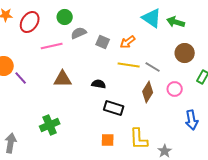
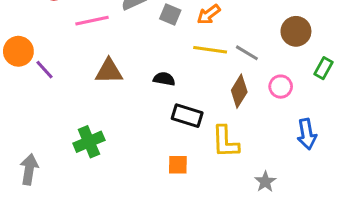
yellow L-shape: (139, 139) -> (225, 142), moved

